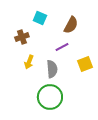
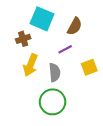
cyan square: (40, 18) -> (42, 19), size x1.6
yellow arrow: (29, 62) -> (30, 65), size x1.5

